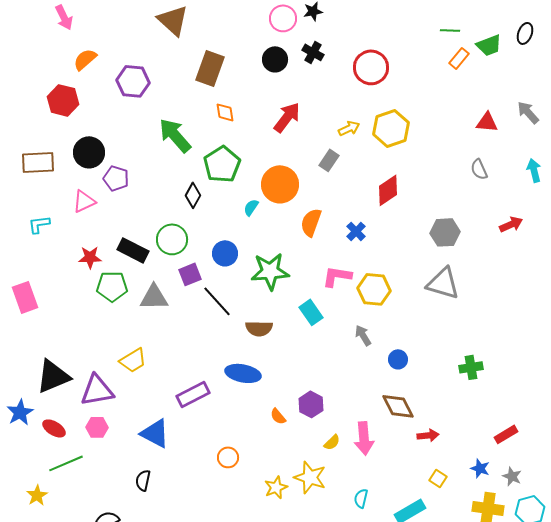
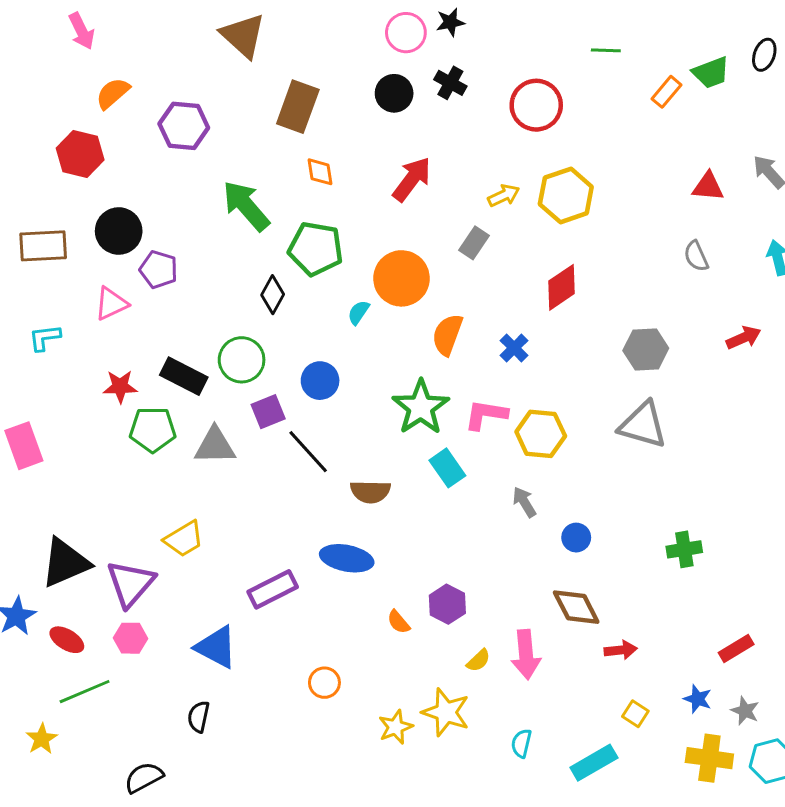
green line: (450, 30) -> (606, 50), moved
green pentagon: (222, 164) -> (316, 249), turned -30
green star: (270, 271) -> (421, 407), moved, turned -30
purple triangle: (97, 390) -> (130, 583), turned -39

